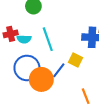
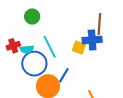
yellow square: (75, 60) -> (79, 48), moved
blue circle: (27, 68) -> (34, 64), moved

